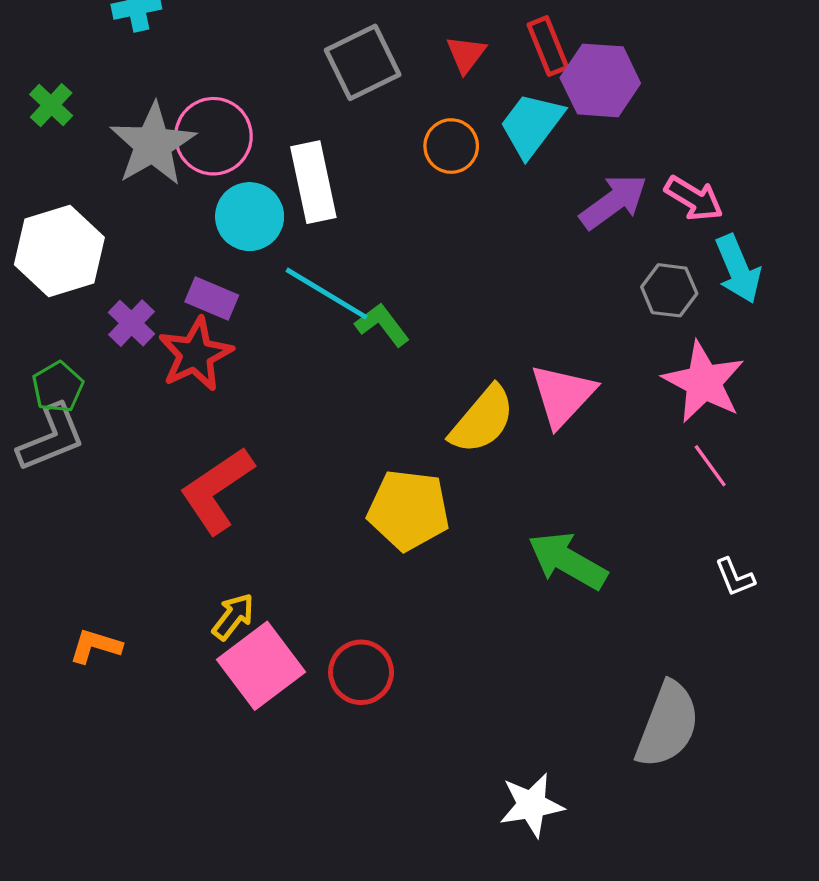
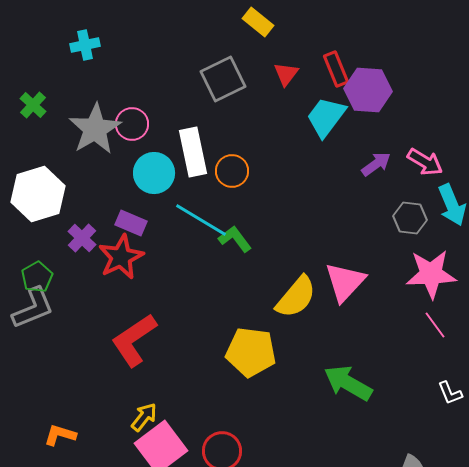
pink circle: (213, 136) -> (132, 124), size x0.7
orange circle: (451, 146) -> (232, 171), moved
purple arrow: (613, 202) -> (376, 164), size x0.7
pink star: (704, 382) -> (431, 274), turned -30

